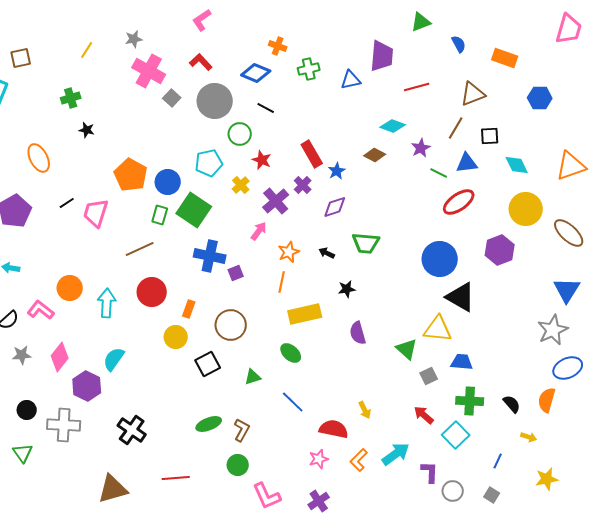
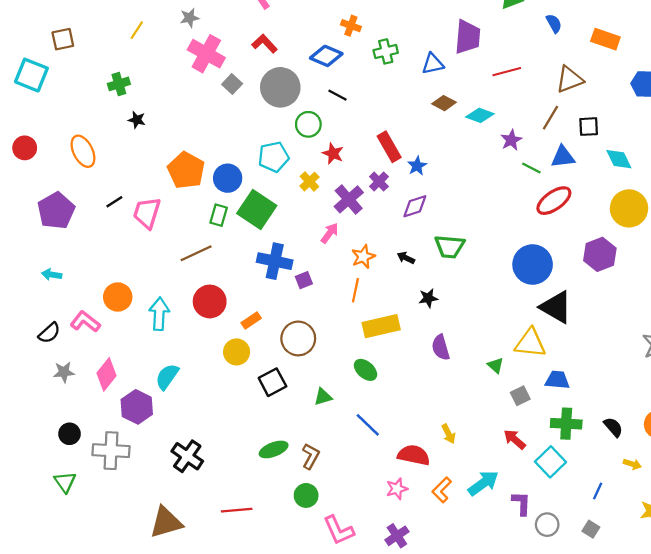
brown diamond: (375, 155) -> (444, 103), moved
orange rectangle: (189, 309) -> (251, 321), turned 36
green triangle: (407, 349) -> (496, 365), size x0.7

